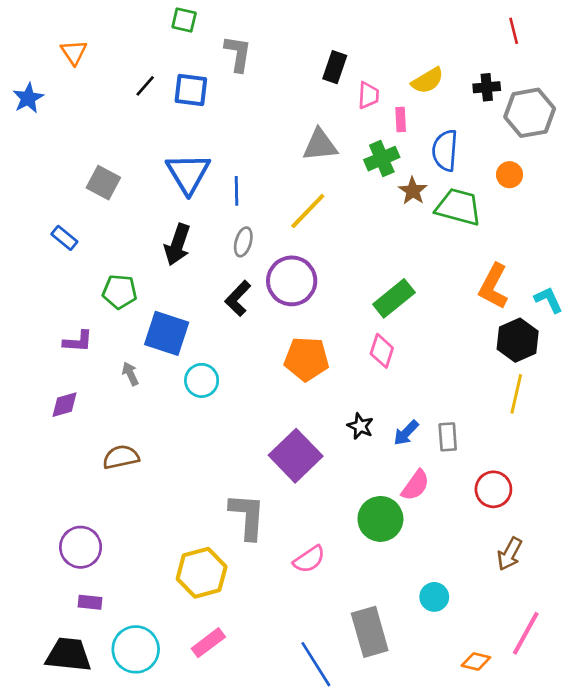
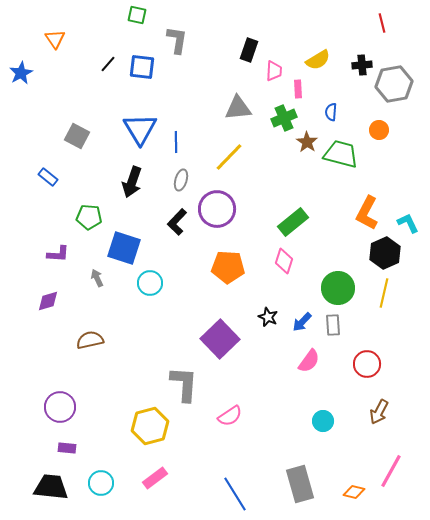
blue semicircle: (445, 150) -> (331, 112), size x0.6
green circle: (380, 519) -> (338, 288), moved
cyan circle: (434, 597) -> (323, 421), moved
gray rectangle: (370, 632) -> (300, 484), moved
cyan circle: (136, 649) -> (101, 483), size x0.7

